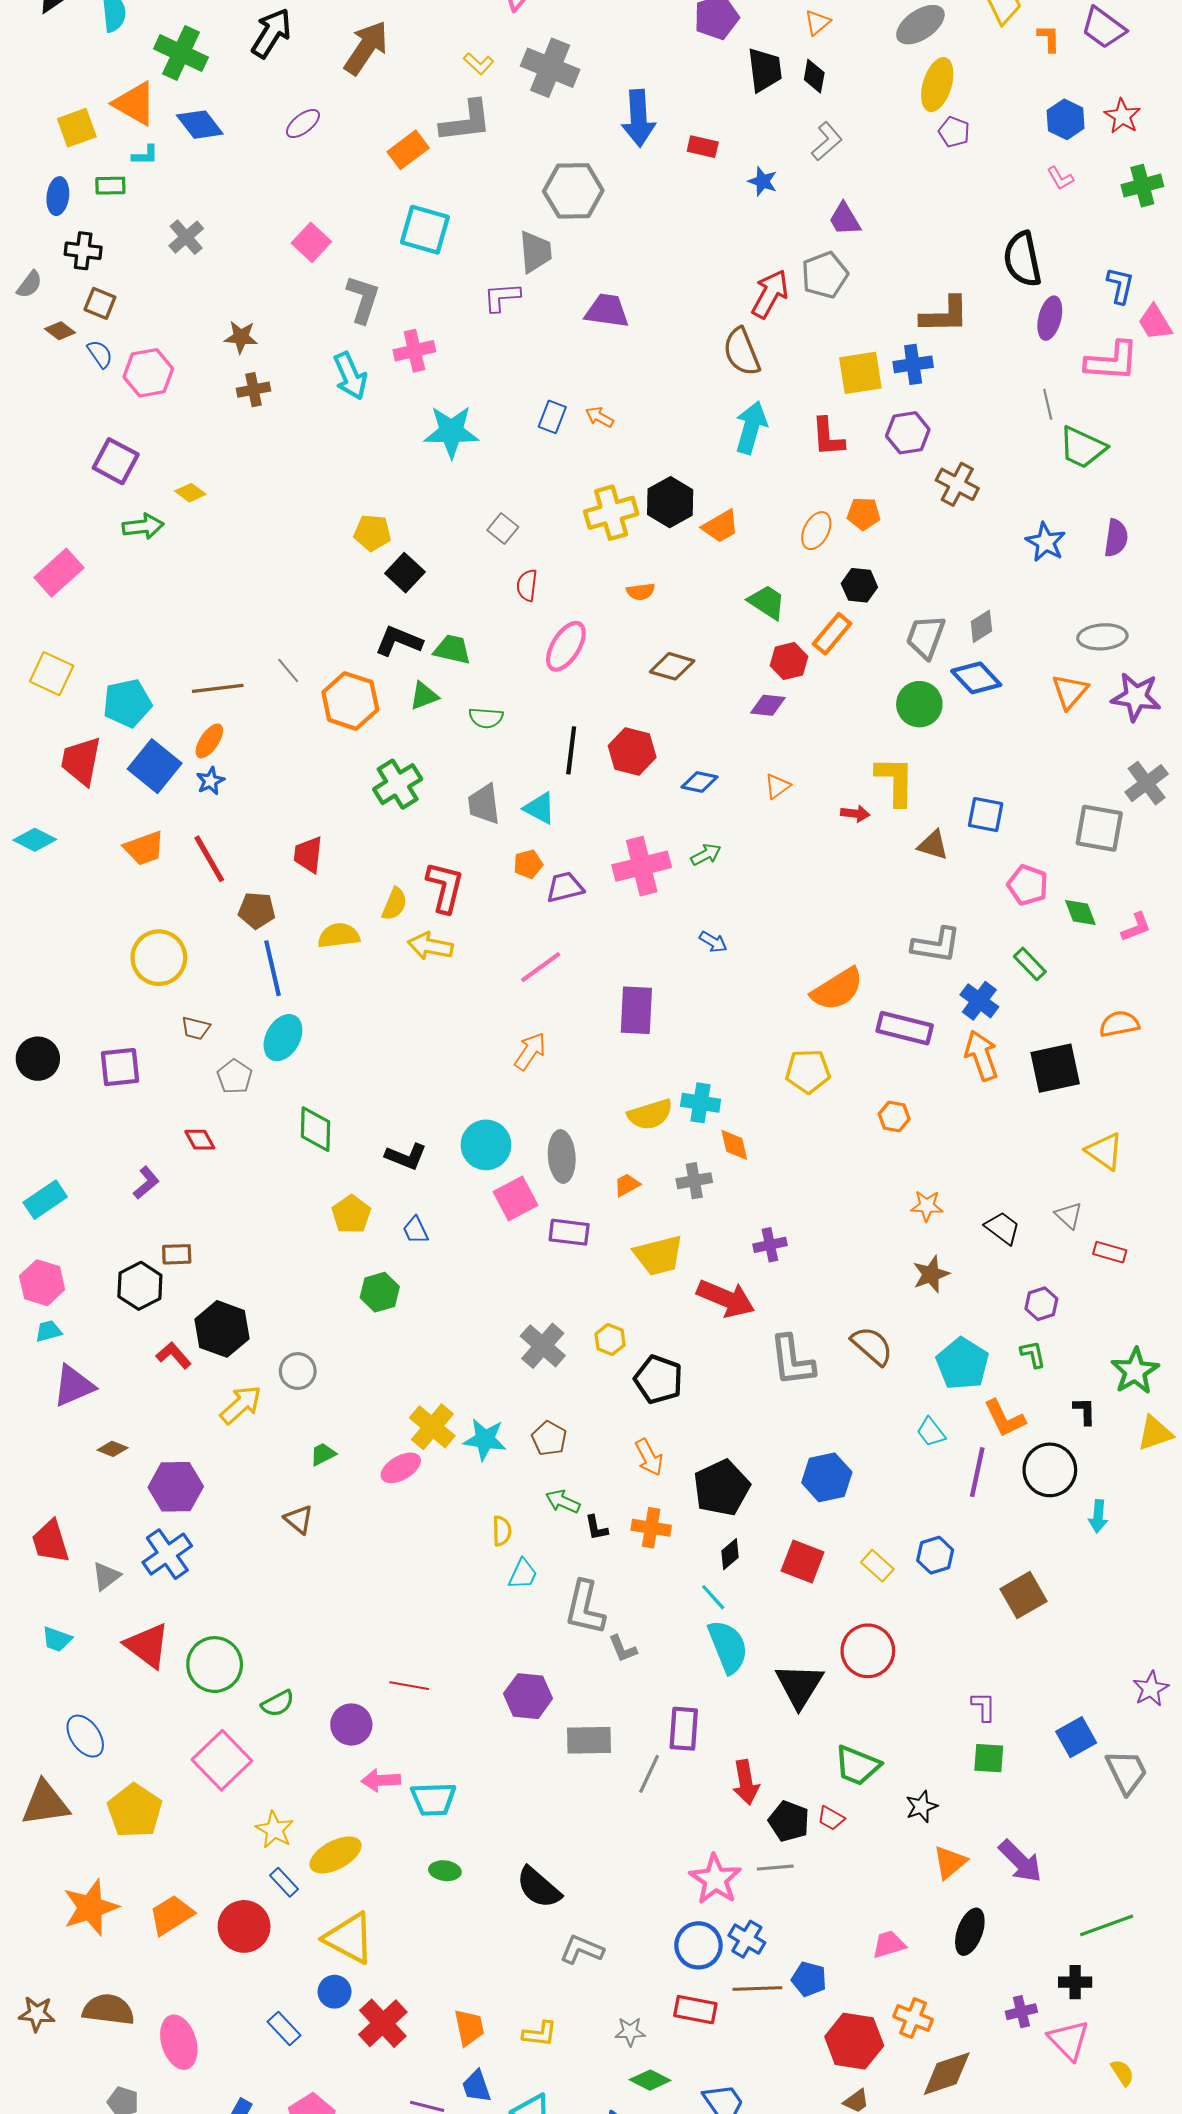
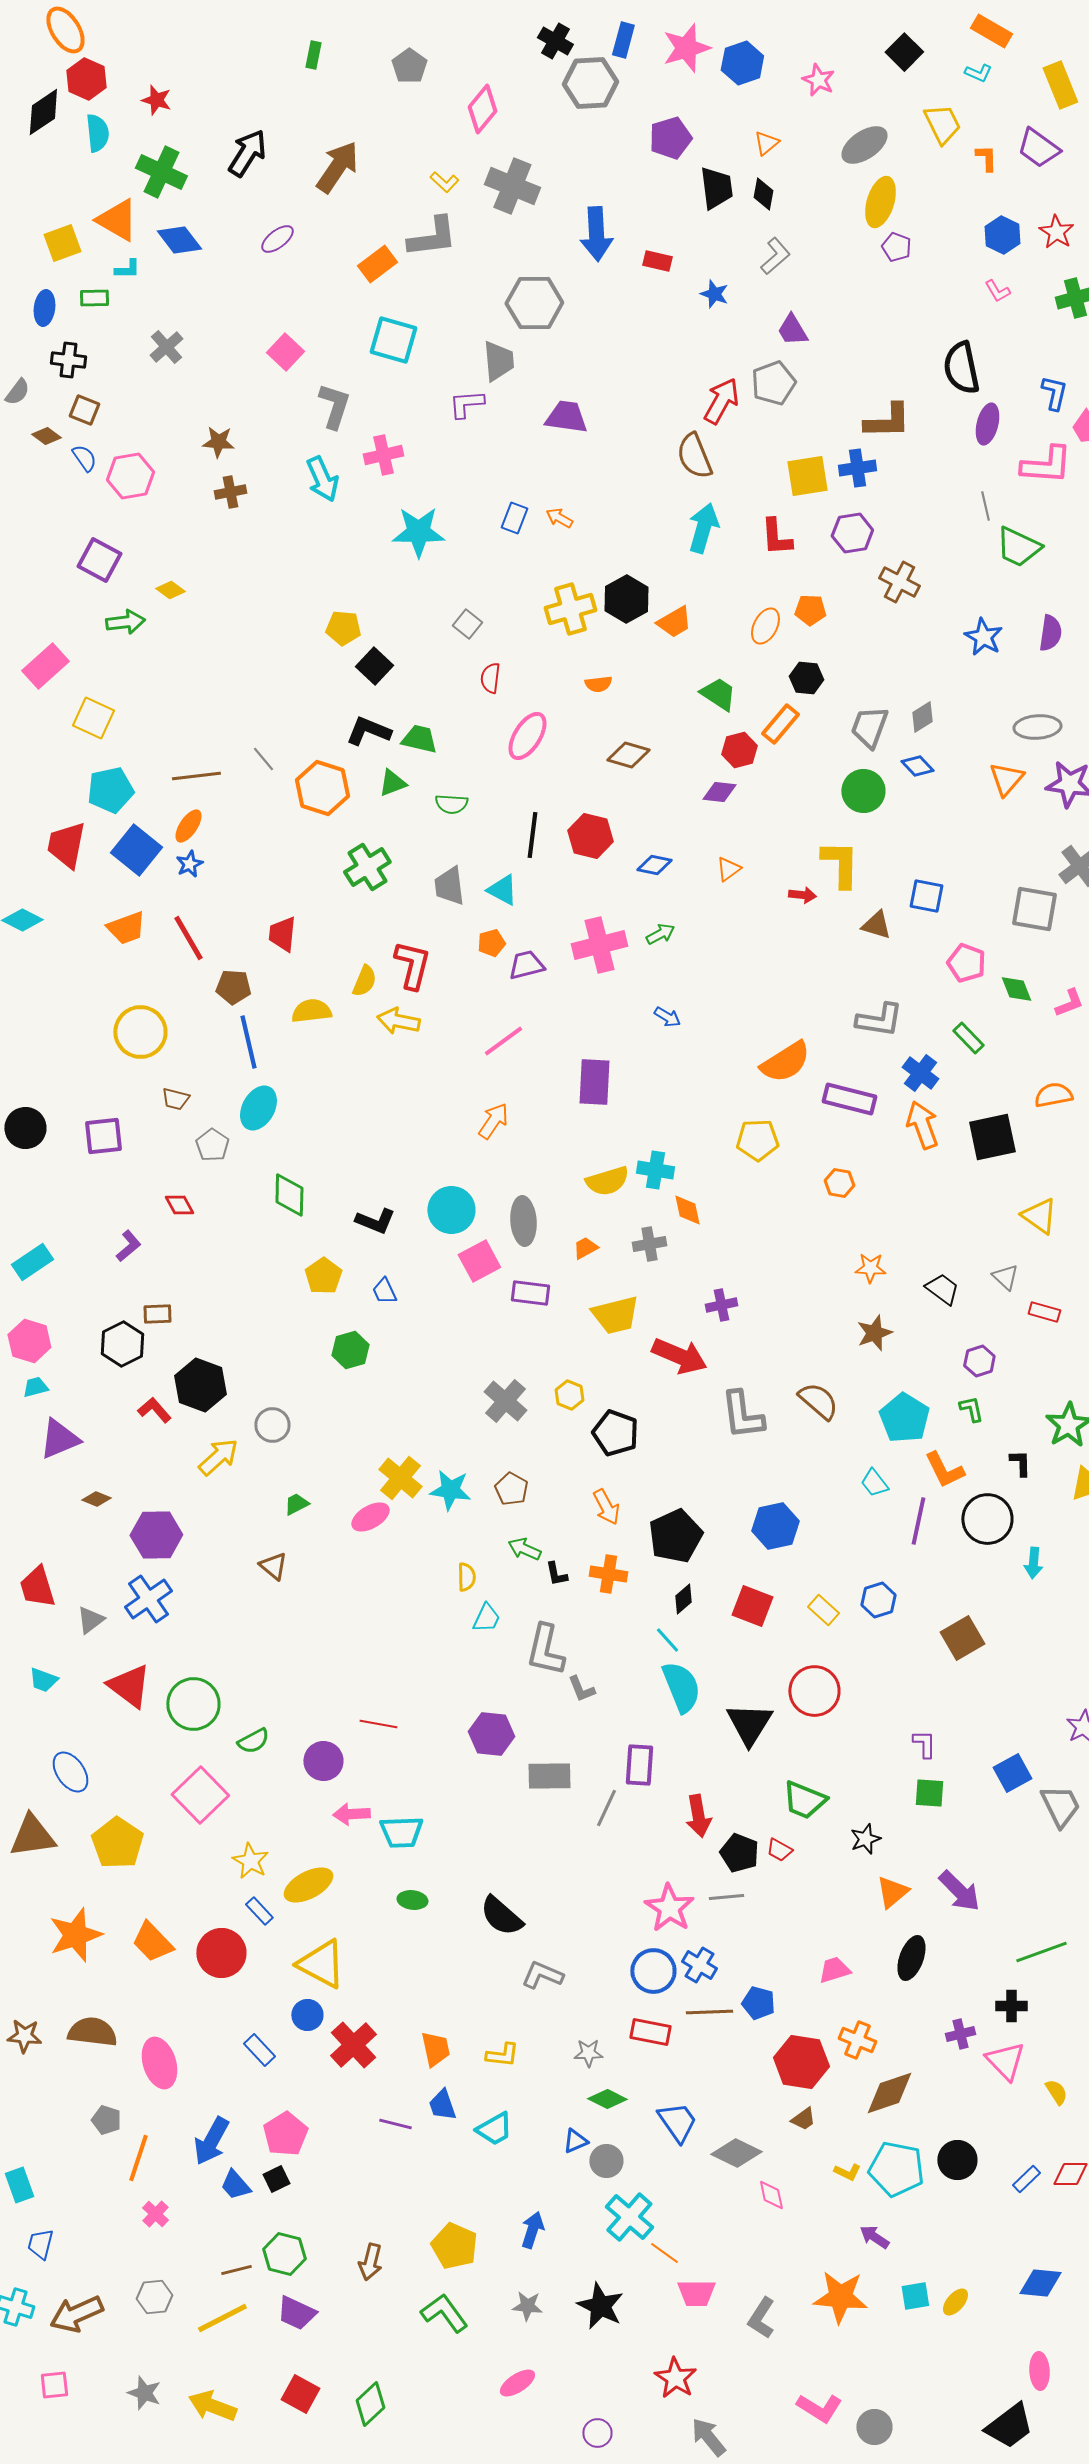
yellow square: (52, 674) -> (93, 718), moved
blue diamond: (976, 678) -> (917, 766), size x0.7
orange trapezoid: (171, 1915) -> (152, 1942), turned -102

